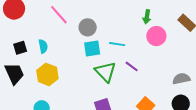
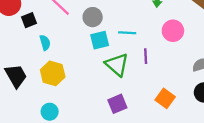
pink circle: (156, 36) -> (173, 31), moved
black square: (20, 48) -> (29, 20), moved
purple line: (132, 66) -> (146, 56), turned 56

